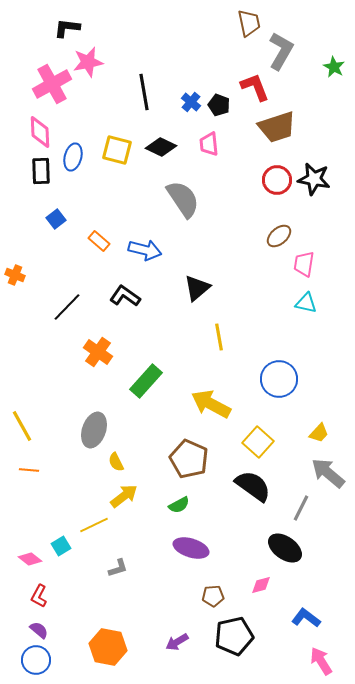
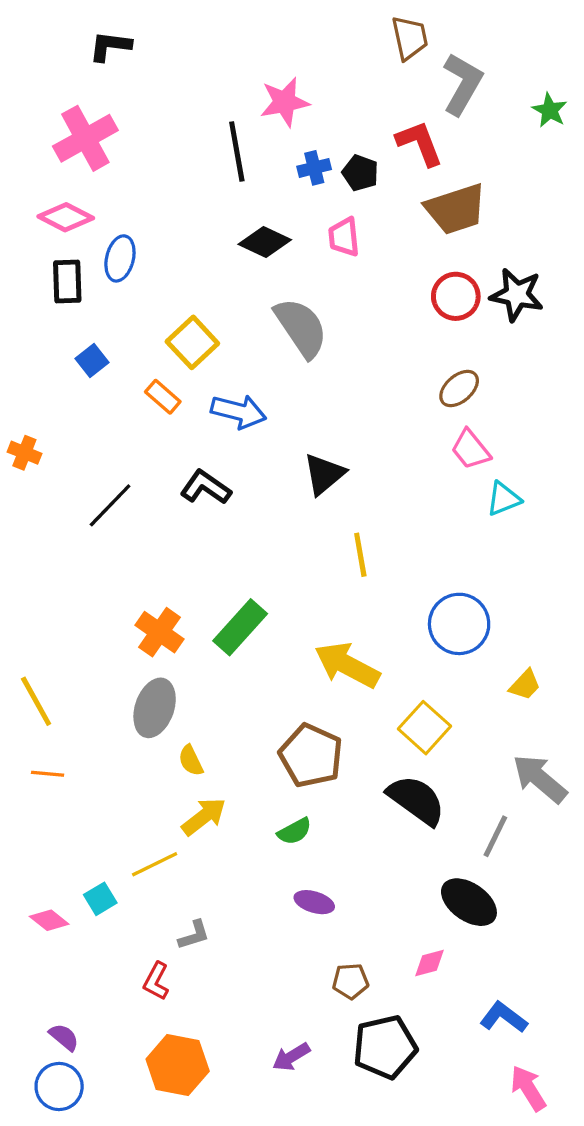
pink star: (88, 62) -> (285, 102), moved
blue cross: (191, 102) -> (314, 168), turned 36
pink diamond: (40, 132) -> (66, 217), turned -60
yellow square: (117, 150) -> (192, 342), moved, turned 32
pink trapezoid: (304, 264) -> (471, 449), moved, turned -48
cyan triangle: (306, 303) -> (504, 499), turned -35
orange cross: (98, 352) -> (159, 632), moved
yellow trapezoid: (319, 433) -> (525, 685), moved
purple ellipse: (191, 548) -> (314, 902), size x0.7
red L-shape: (39, 596) -> (156, 981), moved

